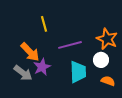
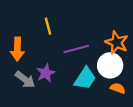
orange arrow: (30, 52) -> (17, 49), moved, turned 45
white circle: (101, 60) -> (110, 65), size x1.5
cyan trapezoid: (78, 72) -> (85, 78), turned 35

